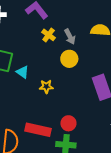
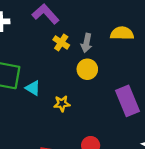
gray arrow: (70, 37) -> (86, 43), turned 42

